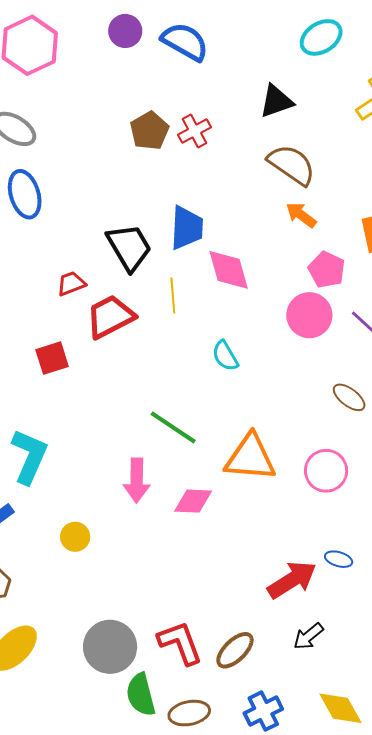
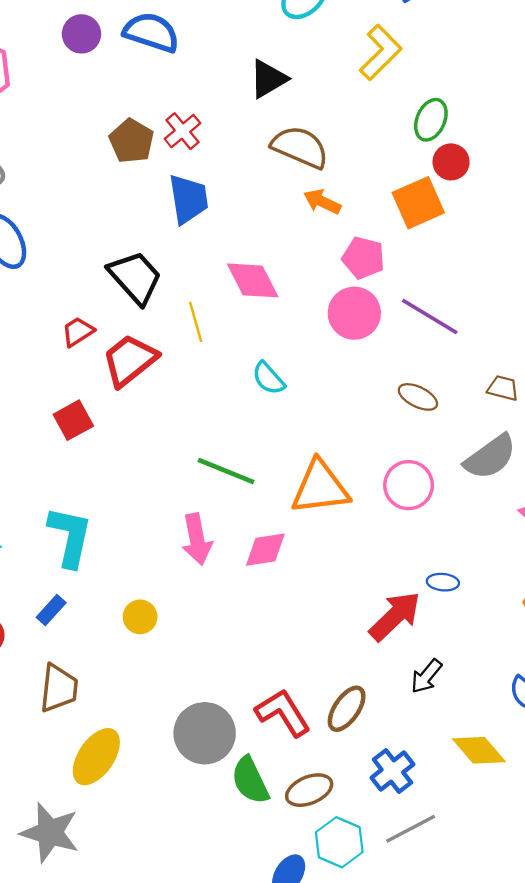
blue trapezoid: (187, 228) -> (188, 199), moved

